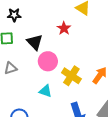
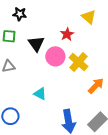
pink circle: (48, 61) -> (55, 56), moved
yellow cross: (71, 76) -> (78, 62), moved

